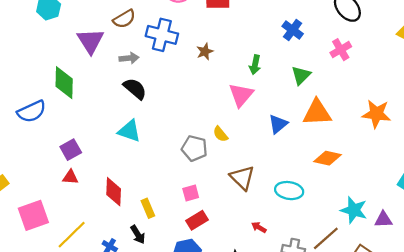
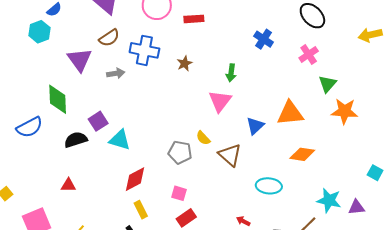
green triangle: (301, 75) -> (327, 84), moved
black semicircle: (135, 89) -> (76, 140), moved, turned -55
purple square: (71, 150) -> (98, 121), moved
brown triangle: (242, 178) -> (230, 155), moved
red diamond: (114, 192) -> (135, 179), moved, turned 64
pink square: (191, 193) -> (179, 193), turned 35

